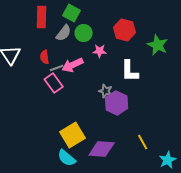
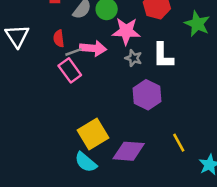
pink star: (100, 51) -> (126, 31), size x1.6
pink arrow: (73, 65) -> (93, 48), turned -150
gray star: (106, 91) -> (133, 58), moved

